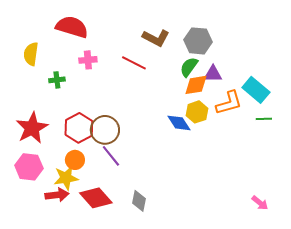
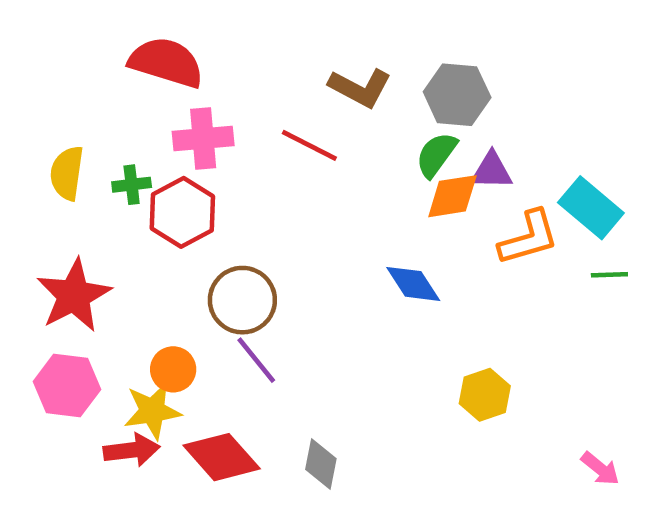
yellow semicircle: (31, 54) -> (67, 173), moved
pink cross: (88, 60) -> (203, 139), size x1.4
yellow hexagon: (197, 112) -> (485, 395), moved
red hexagon: (79, 128) -> (182, 212), moved

